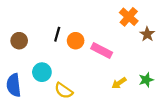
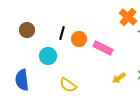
brown circle: (19, 41) -> (27, 30), moved
cyan circle: (42, 72) -> (48, 56), moved

